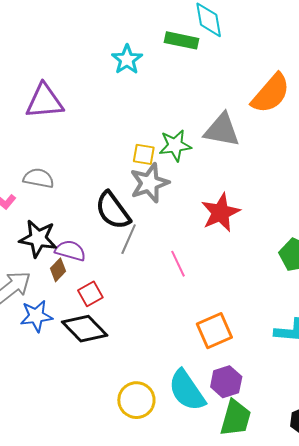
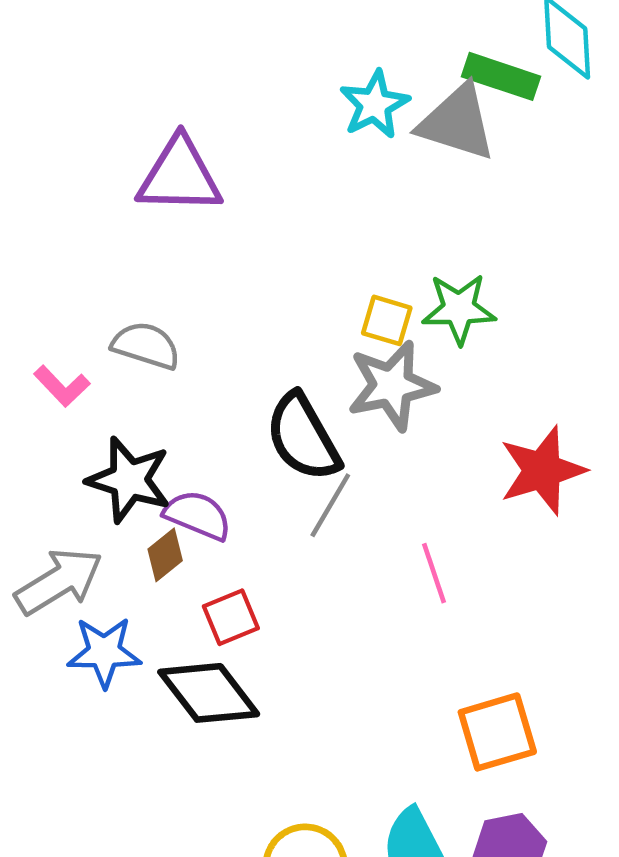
gray triangle: (222, 130) -> (457, 122), moved

